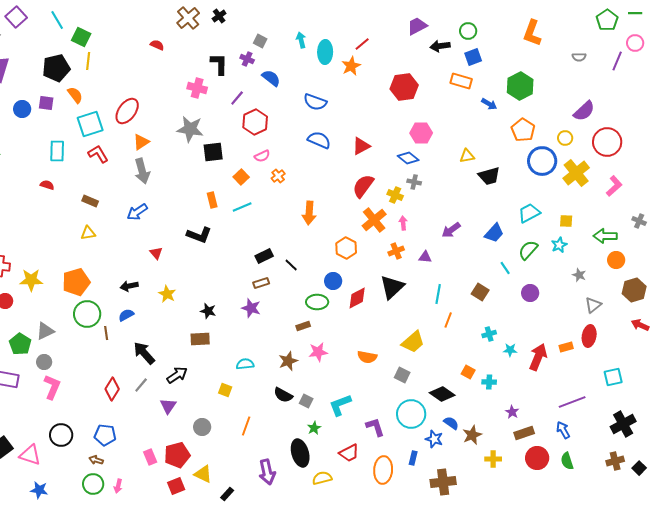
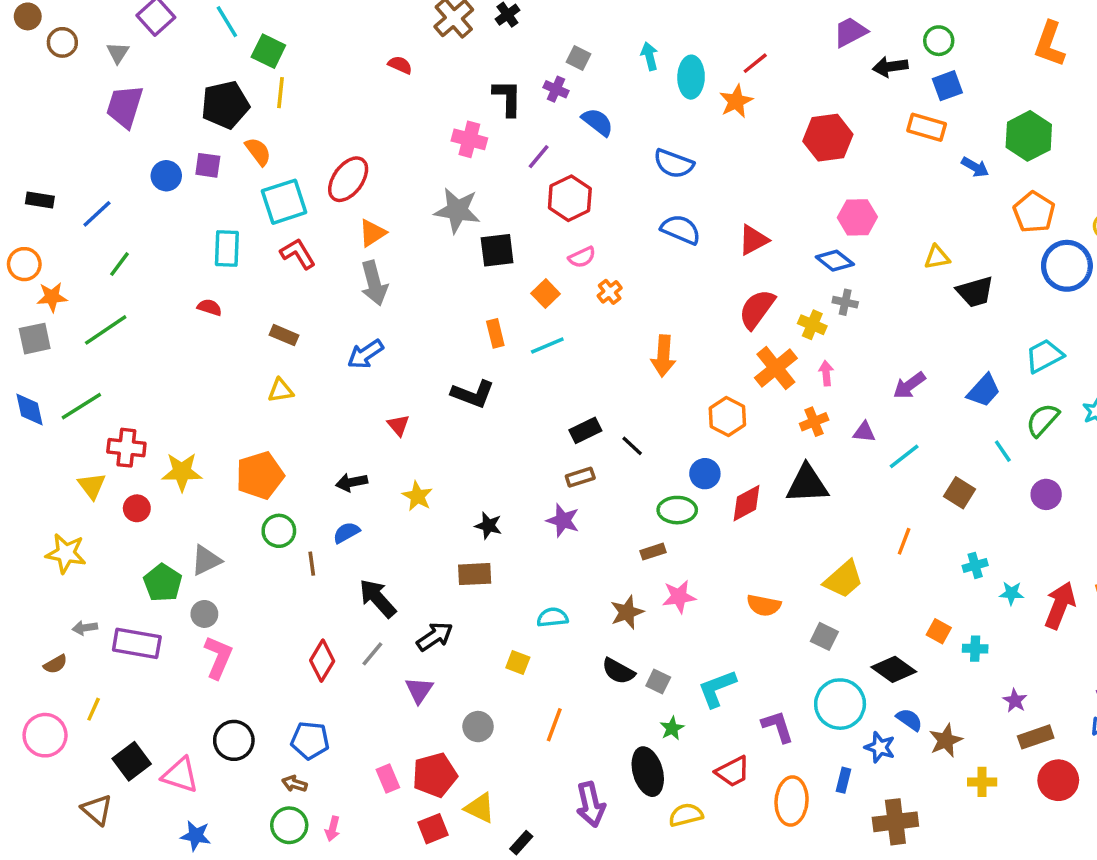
black triangle: (392, 287) -> (807, 484), turned 40
cyan line: (438, 294) -> (904, 456), moved, turned 42
green circle: (87, 314) -> (279, 531), size x0.7

